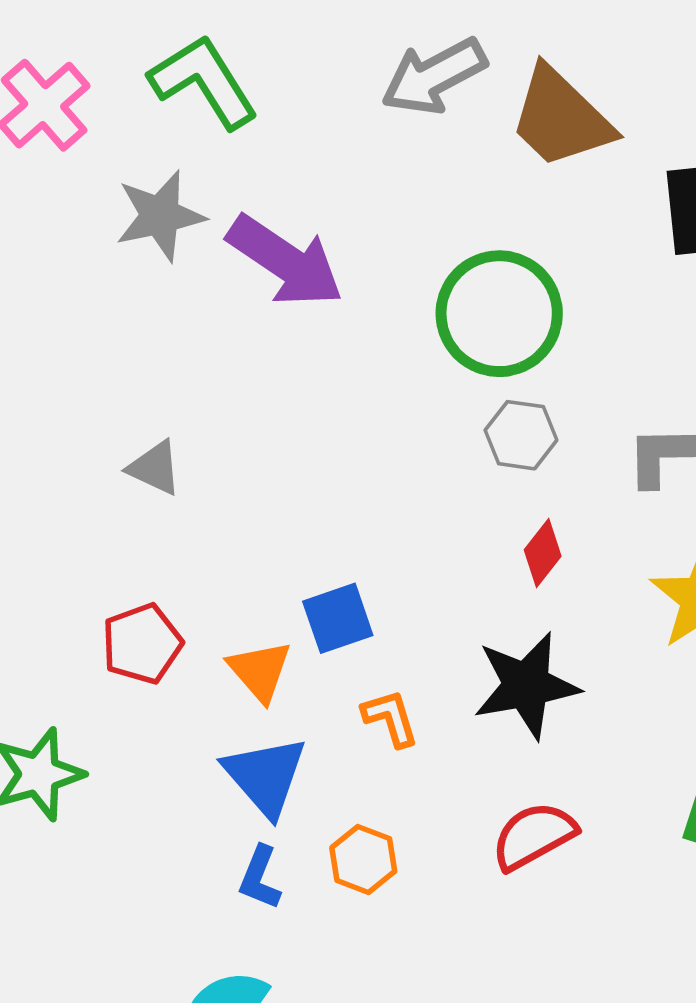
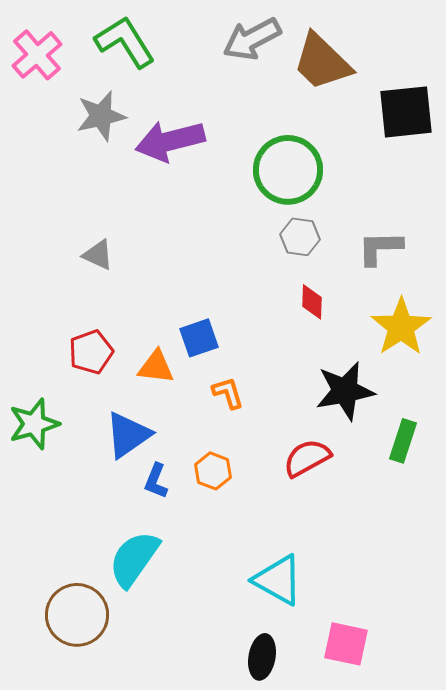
purple arrow: (285, 261) -> (170, 141), turned 132
red diamond: (543, 553) -> (312, 302), turned -36
orange triangle: (260, 671) -> (156, 367), turned -42
black star: (526, 685) -> (345, 391), moved
blue triangle: (265, 776) -> (128, 435), moved, turned 36

